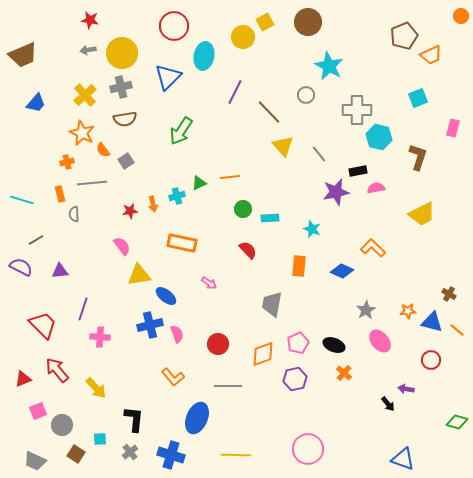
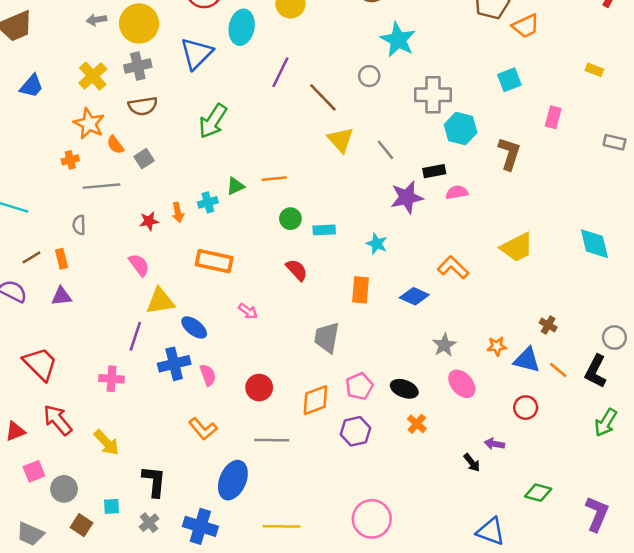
orange rectangle: (60, 194) -> (61, 259), moved
yellow trapezoid: (422, 214) -> (517, 247), moved
purple line: (83, 309) -> (135, 336), moved
green diamond: (457, 422) -> (538, 493), moved

